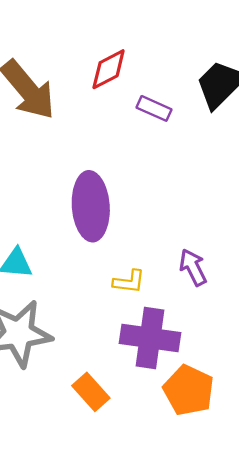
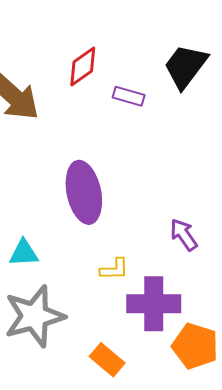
yellow L-shape: (129, 282) -> (114, 269), moved

